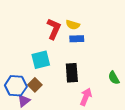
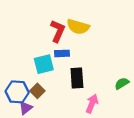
yellow semicircle: (73, 25) -> (78, 27), size x1.5
blue rectangle: (77, 39) -> (62, 53), moved
green semicircle: (114, 78) -> (122, 83), turned 88

